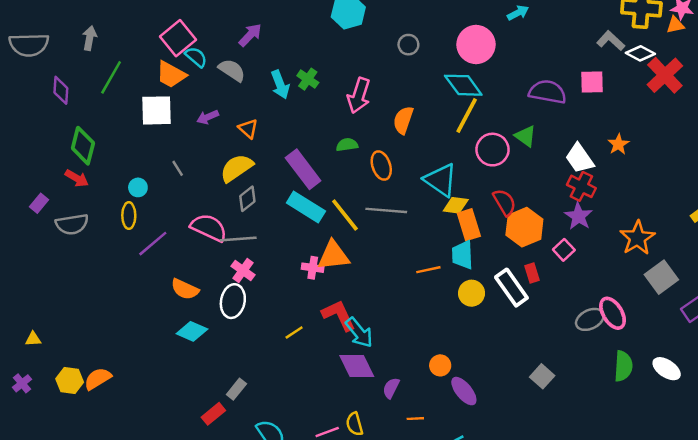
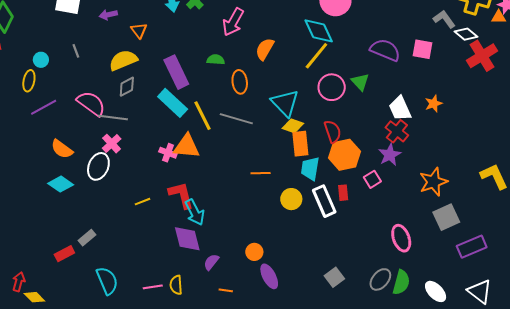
cyan trapezoid: (462, 255) -> (310, 169), moved
gray ellipse: (590, 319) -> (380, 279), moved, turned -35

